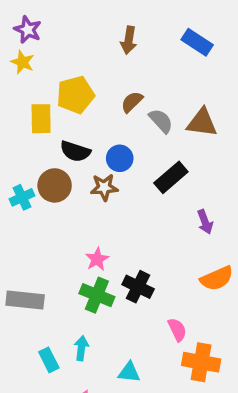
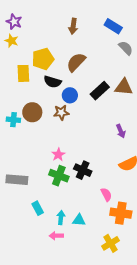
brown semicircle: (132, 102) -> (76, 62), size x1.5
gray semicircle: (161, 121) -> (126, 48), moved
brown triangle: (202, 123) -> (124, 87), moved
black semicircle: (75, 151) -> (53, 82), moved
black rectangle: (171, 177) -> (100, 91), moved
cyan cross: (22, 197) -> (13, 120), turned 32
cyan arrow: (81, 348) -> (61, 218), moved
cyan rectangle: (49, 360) -> (38, 208), moved

